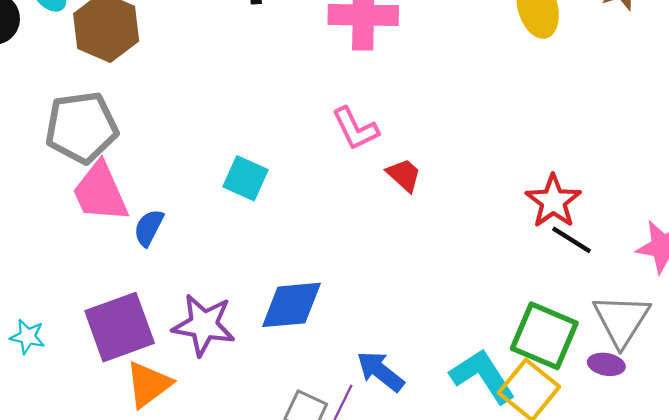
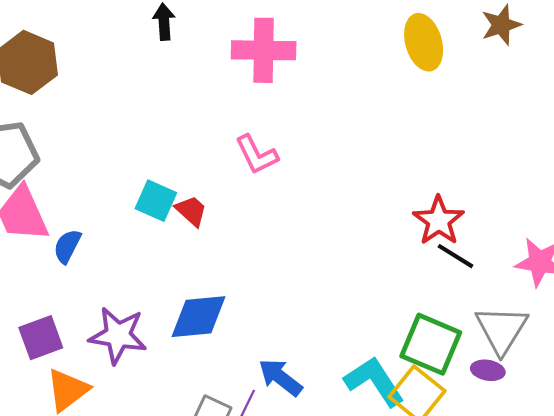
red trapezoid: (404, 175) -> (191, 211), moved
purple square: (120, 327) -> (41, 338), size x0.7

